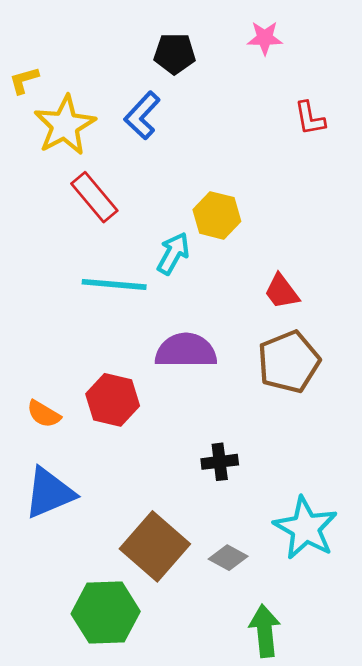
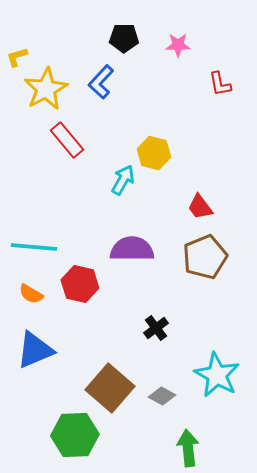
pink star: (265, 38) -> (178, 45), moved
cyan line: (114, 284) -> (34, 247), moved
black cross: (220, 462) -> (156, 328), turned -30

